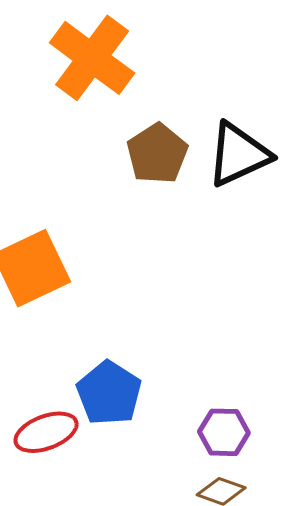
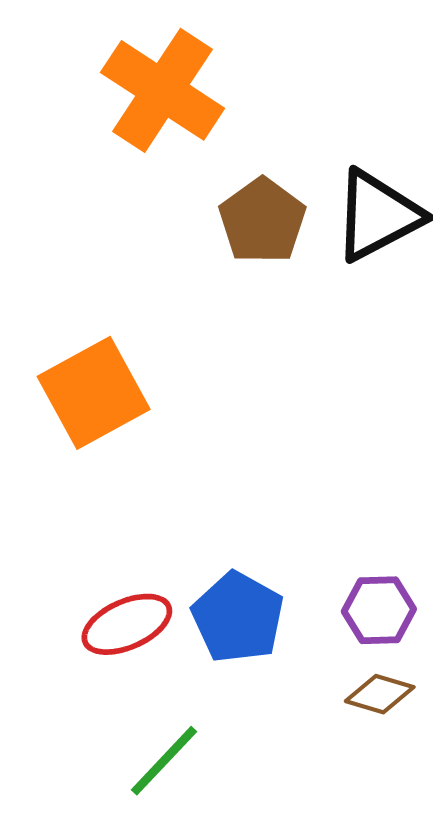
blue pentagon: (109, 393) -> (238, 617), moved

